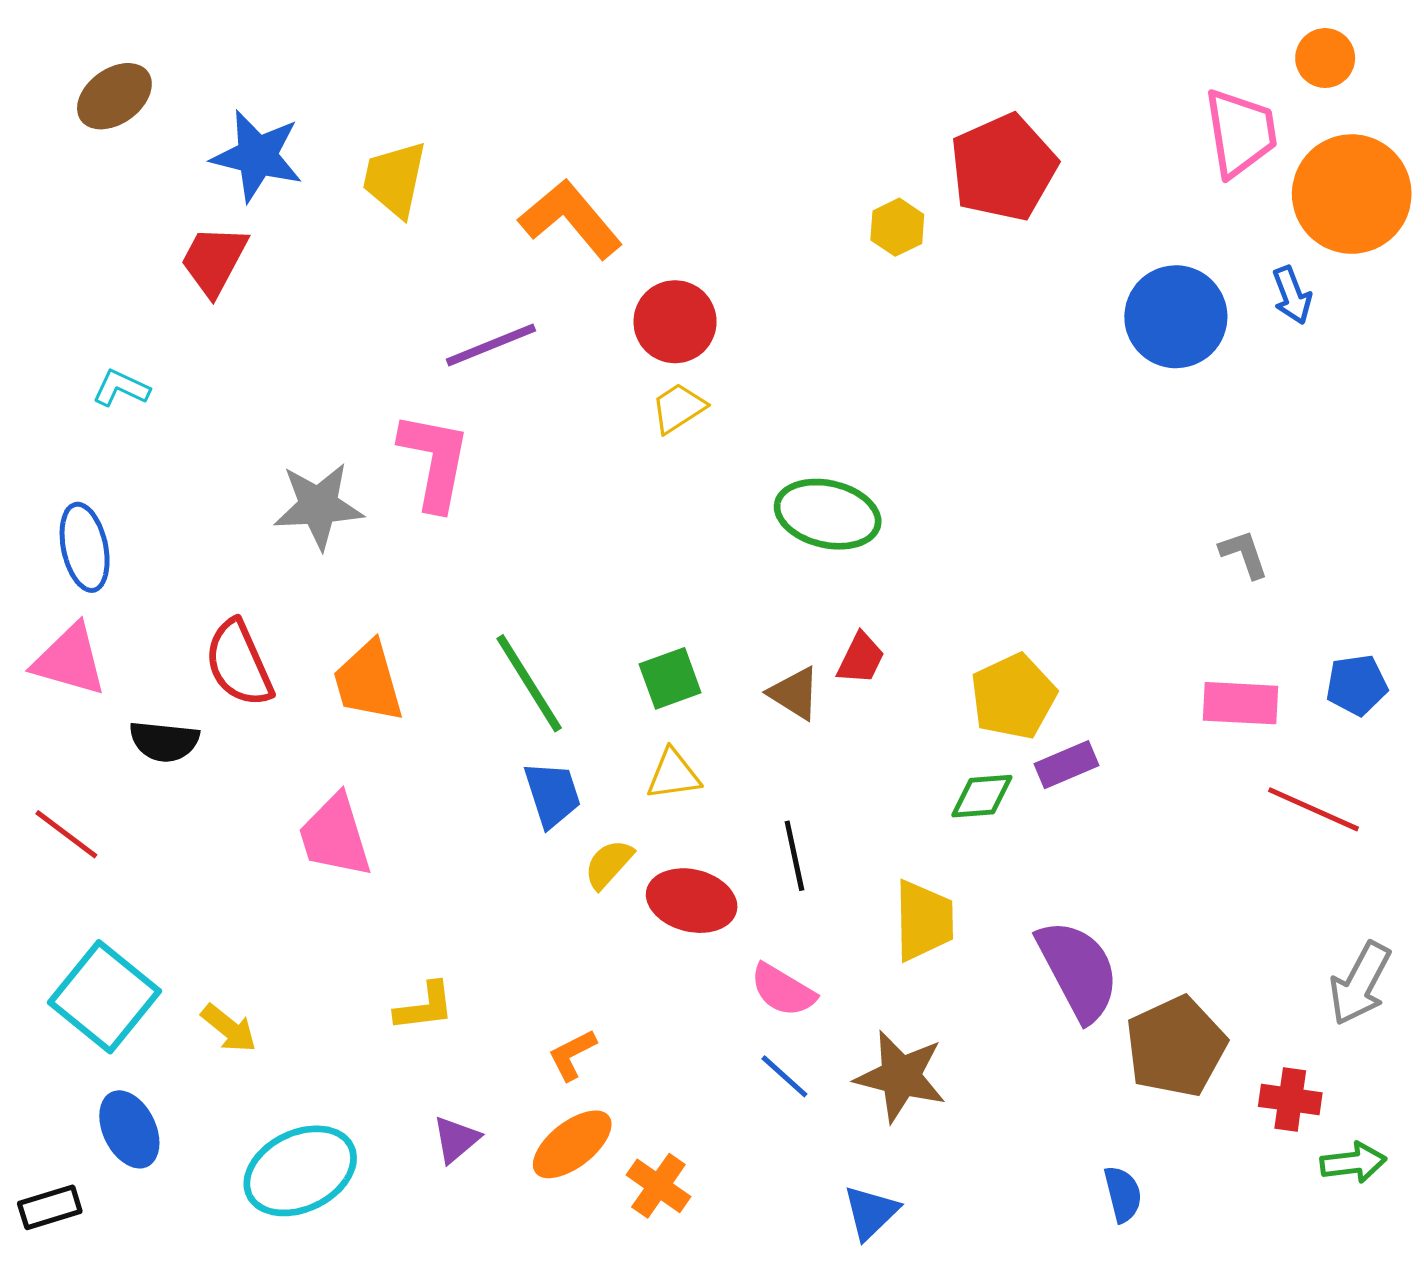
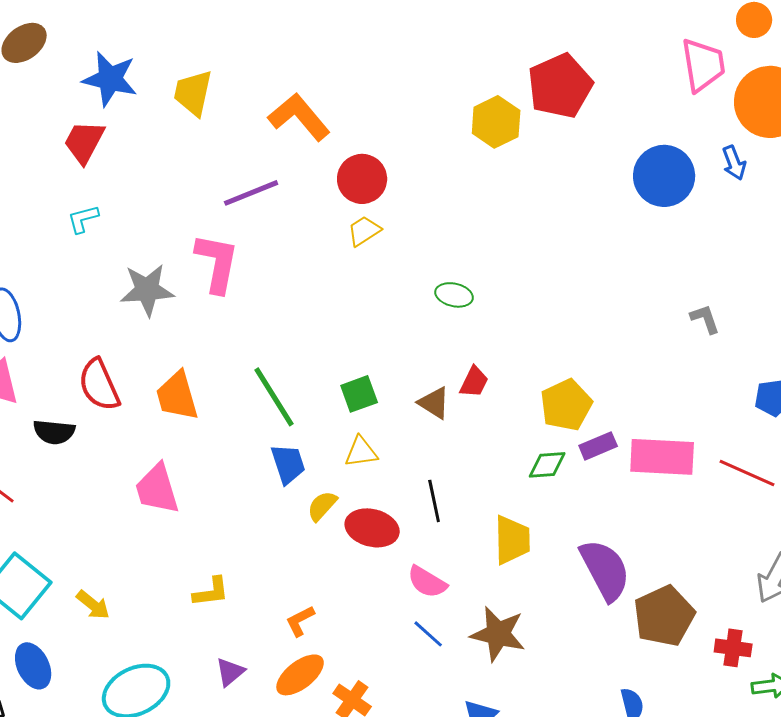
yellow hexagon: (897, 227) -> (496, 122), size x1.5
cyan L-shape: (121, 388) -> (83, 219), moved, turned -40
green ellipse: (828, 514) -> (454, 295), size x0.6
pink rectangle: (1241, 703) -> (662, 457), moved, size x1.4

